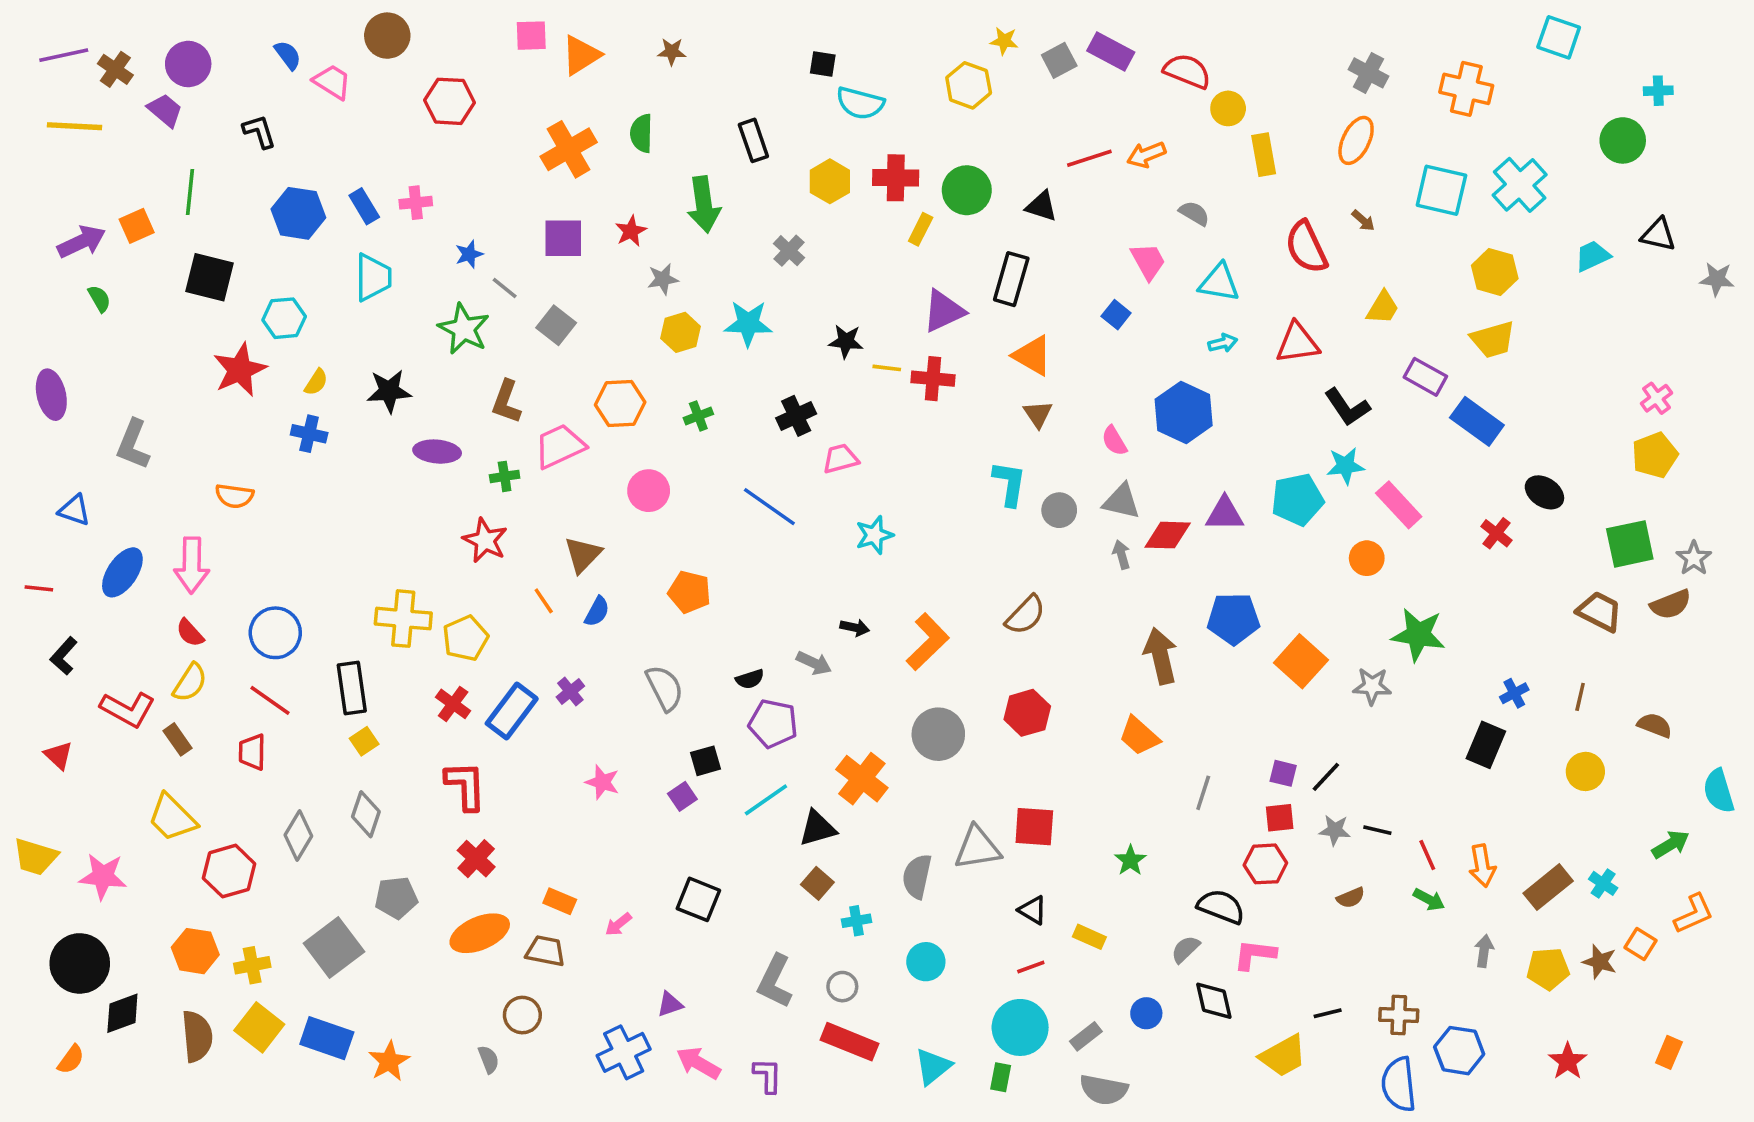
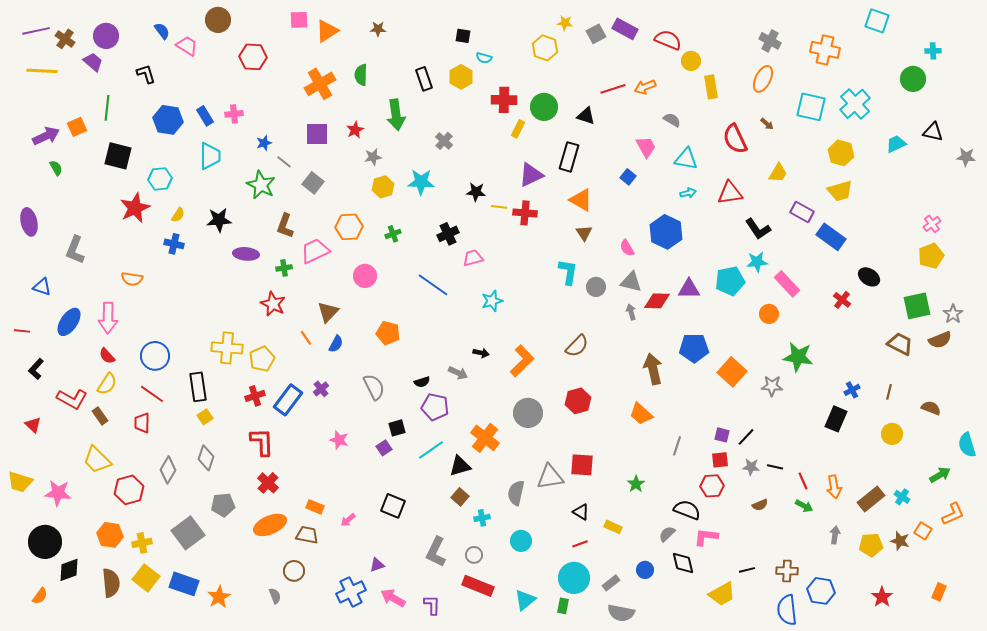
cyan semicircle: (860, 103) -> (484, 58), size x0.6
yellow hexagon: (830, 181) -> (461, 77), moved
red cross: (453, 704) -> (255, 396), turned 36

